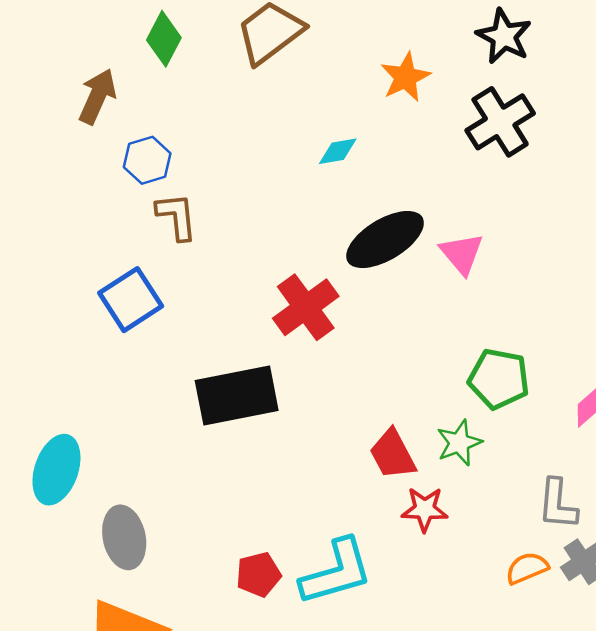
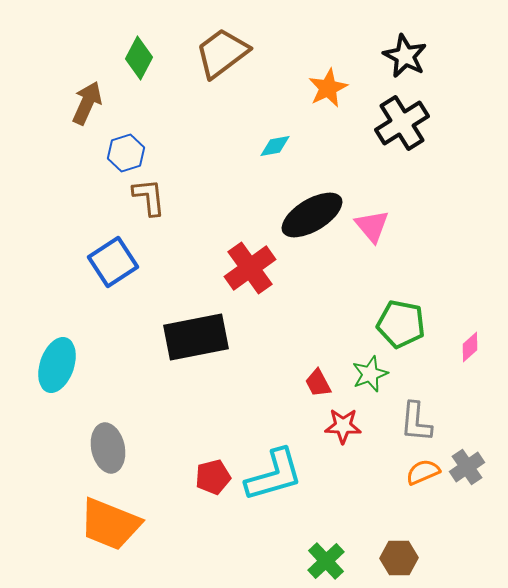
red trapezoid: (393, 454) -> (318, 383), size x0.7
cyan ellipse: (56, 470) -> (57, 365), moved
gray L-shape: (558, 504) -> (416, 422), moved

